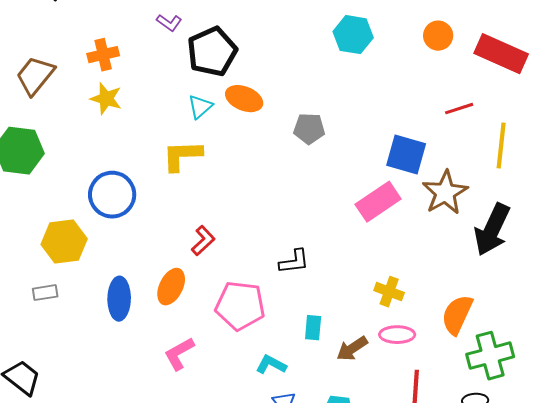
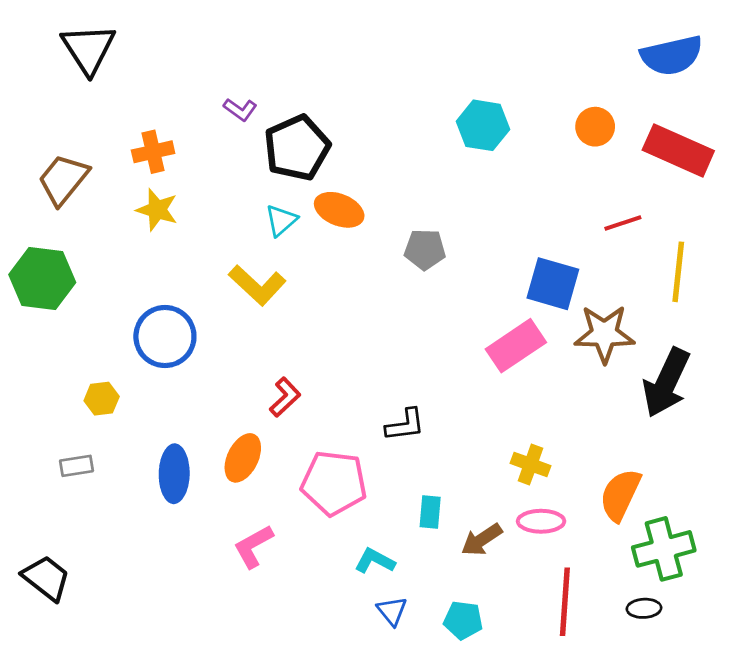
yellow L-shape: (182, 156) -> (257, 285), turned -135
brown star: (445, 193) -> (604, 334), turned 30
yellow hexagon: (64, 242) -> (102, 399), size x0.6

